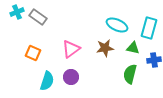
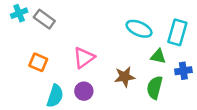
brown star: (105, 48) -> (125, 77), moved

